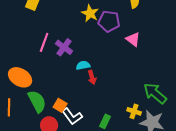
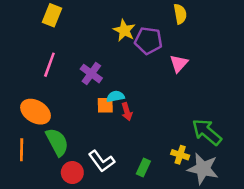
pink triangle: (133, 39) -> (179, 63), turned 35
pink line: (44, 42) -> (49, 65), moved
orange square: (60, 105) -> (105, 105), moved, turned -32

